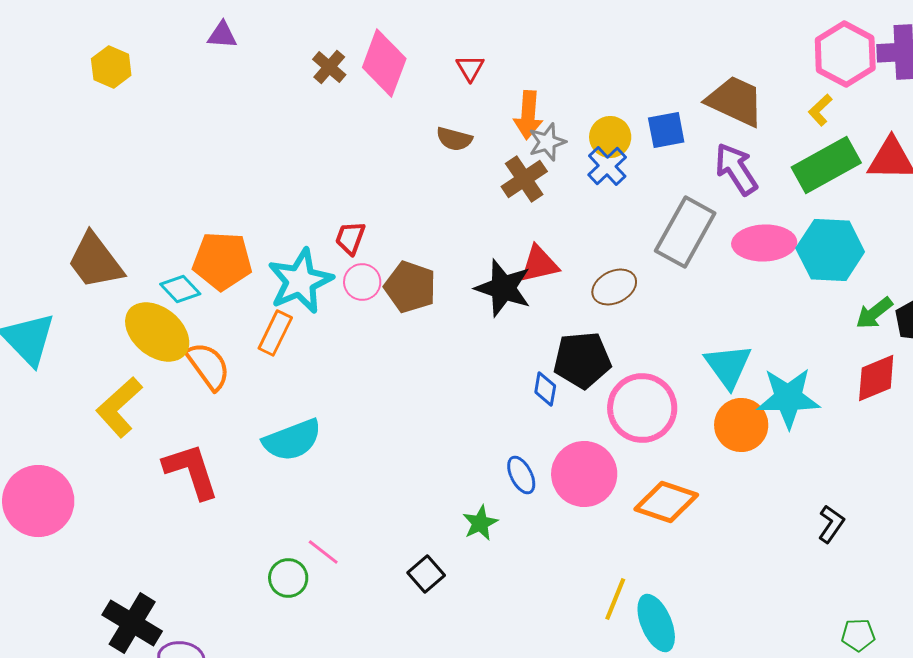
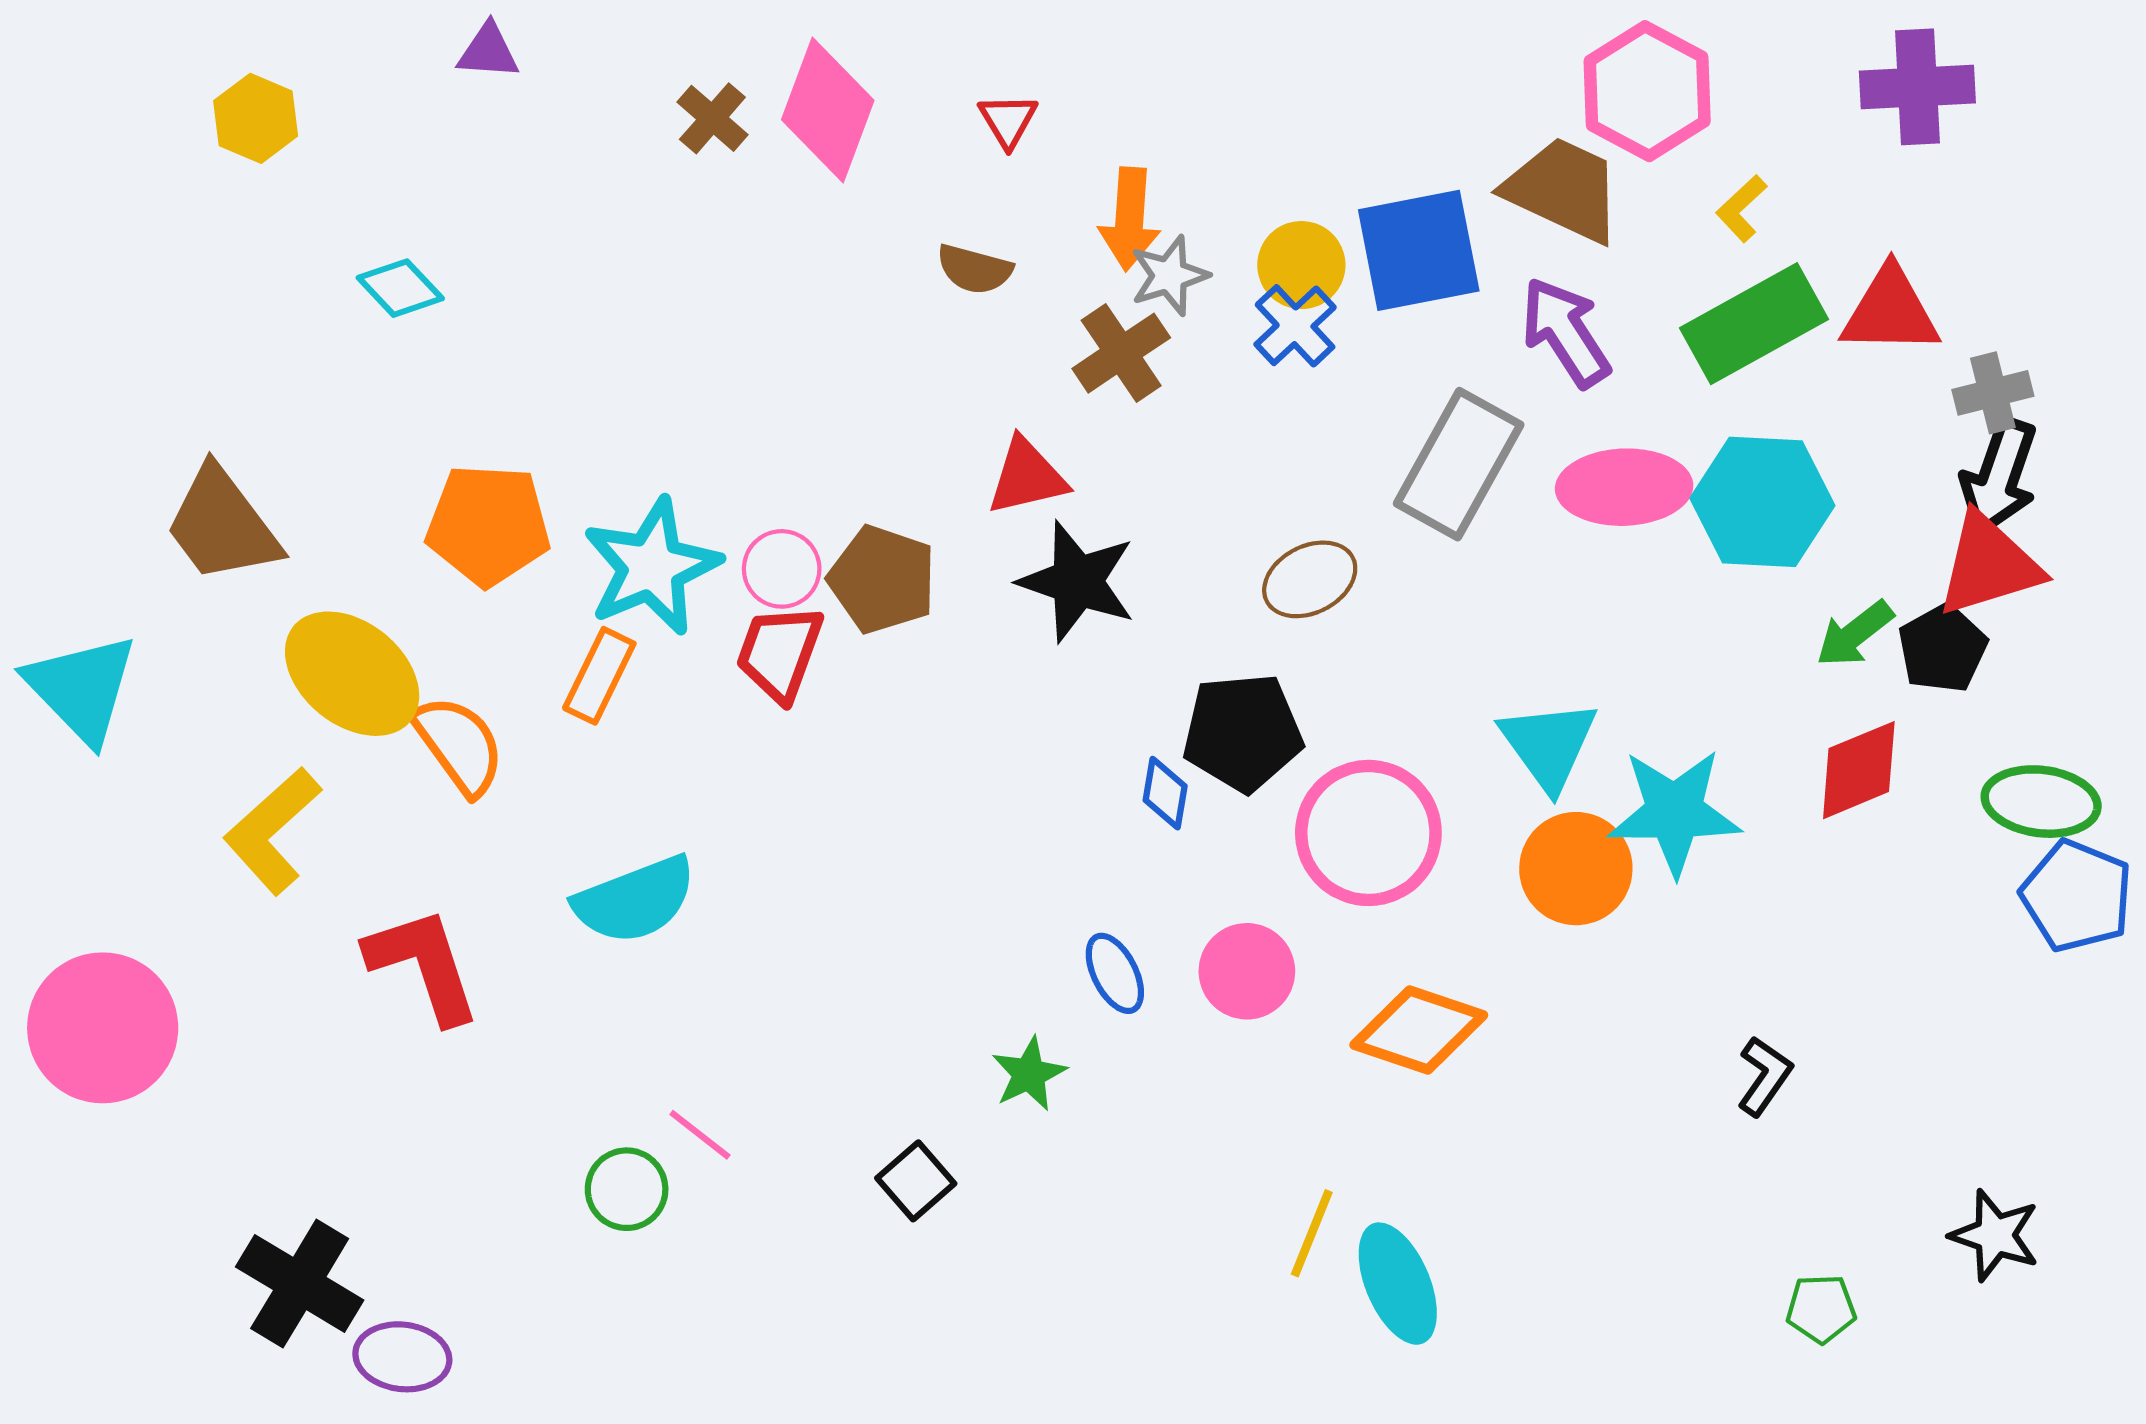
pink hexagon: (845, 54) -> (1647, 91), moved
blue square: (666, 130) -> (1419, 250), size x1.6
red trapezoid: (350, 238) -> (780, 653), moved, size x1.4
red triangle: (539, 264) -> (1027, 477), moved
cyan diamond: (180, 289) -> (400, 288), moved
pink circle: (584, 474) -> (1247, 971), size x0.7

